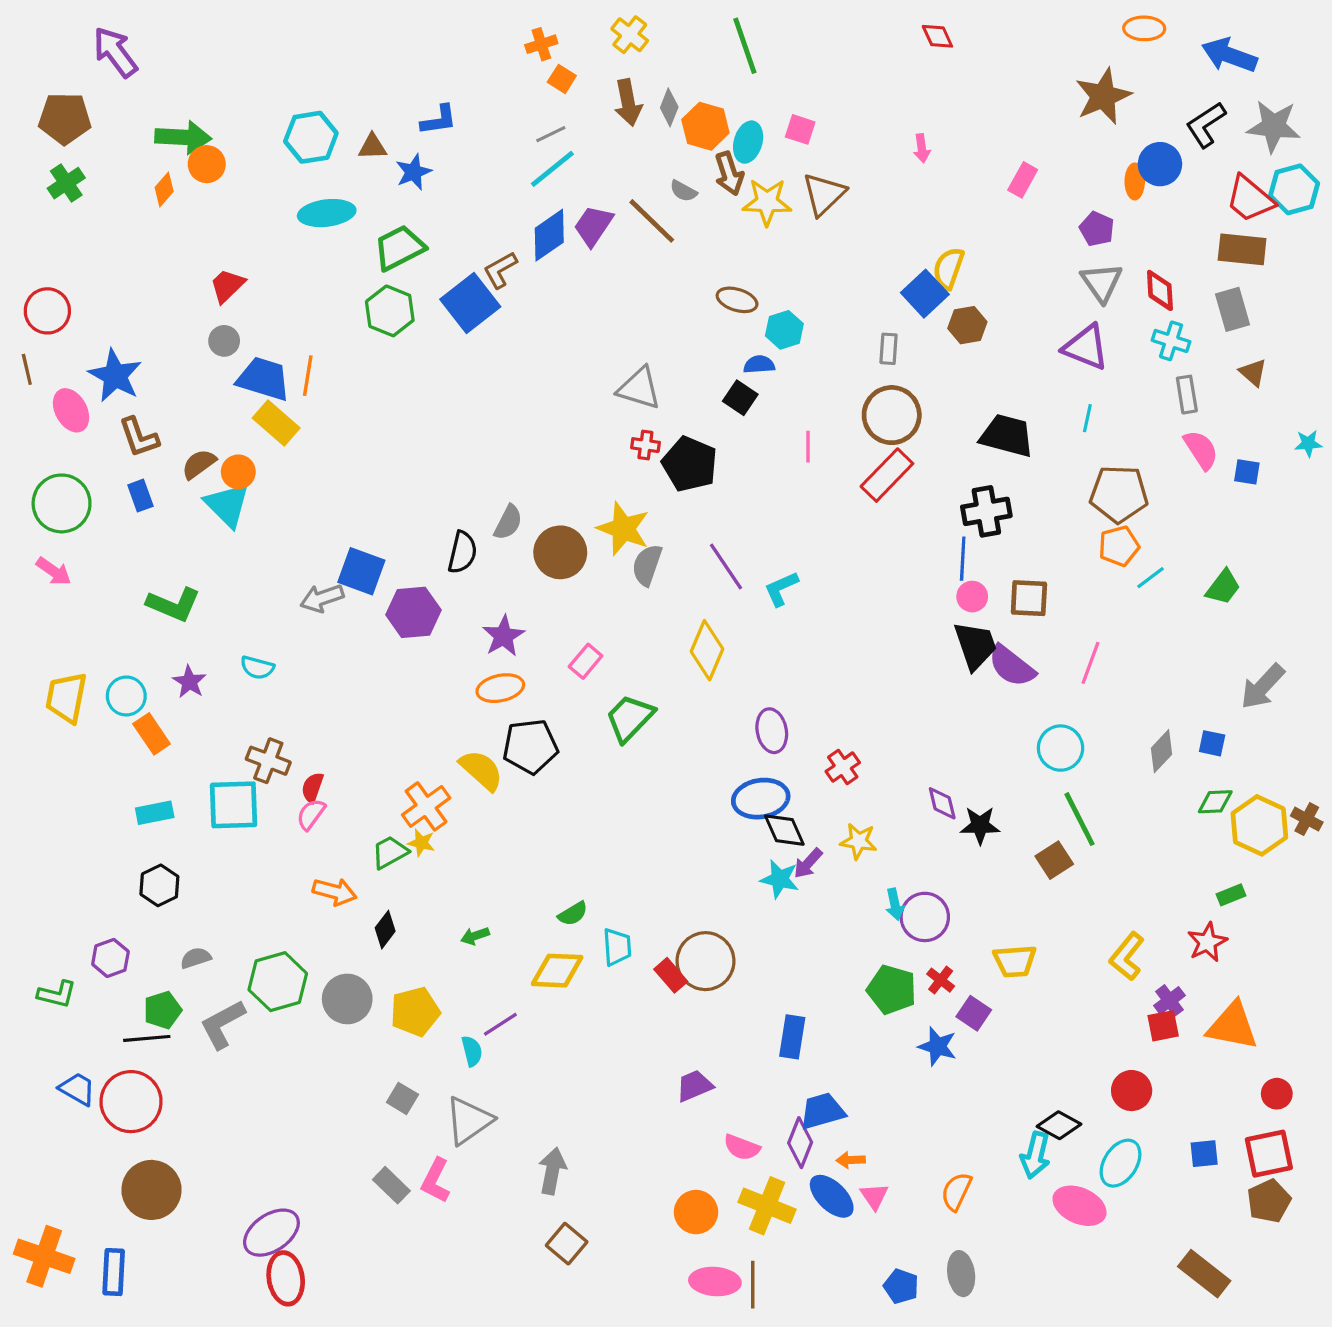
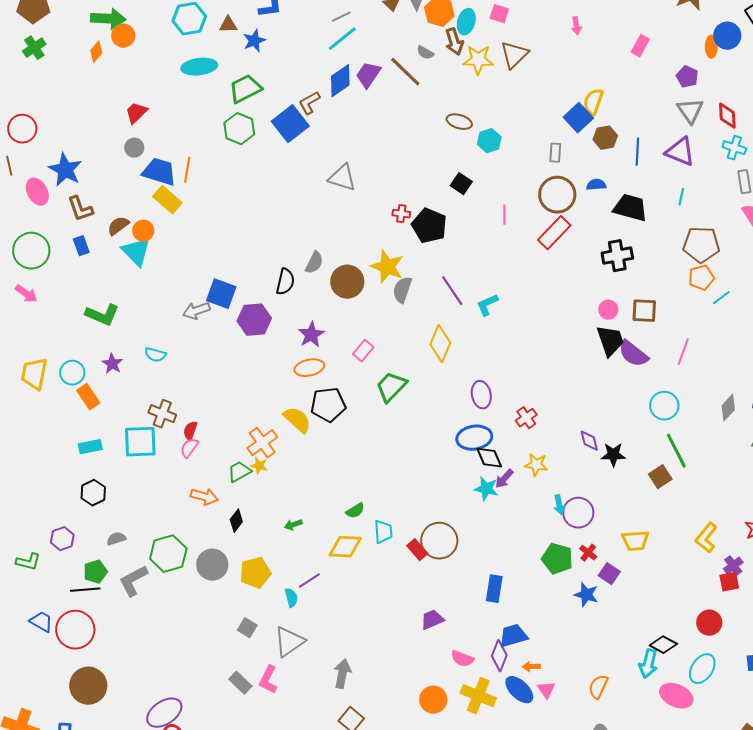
blue semicircle: (759, 365) -> (596, 185), moved
gray triangle: (639, 388) -> (342, 178), moved
blue line: (963, 559) -> (637, 152), moved

